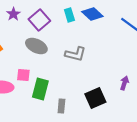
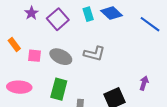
gray ellipse: (36, 46) -> (61, 57), moved
pink square: (23, 75) -> (34, 56), moved

